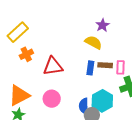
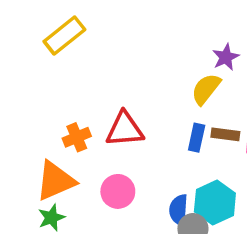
yellow rectangle: (18, 32) -> (64, 35), moved
yellow semicircle: (93, 42) -> (206, 89), turned -84
orange cross: (26, 54) -> (77, 137), moved

